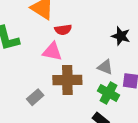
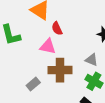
red semicircle: (63, 30) -> (57, 28), turned 72

